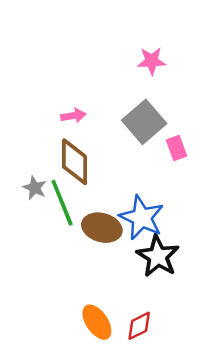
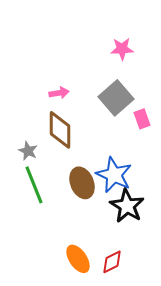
green line: (62, 203) -> (34, 185), moved
brown ellipse: (102, 228) -> (82, 183), turned 52

